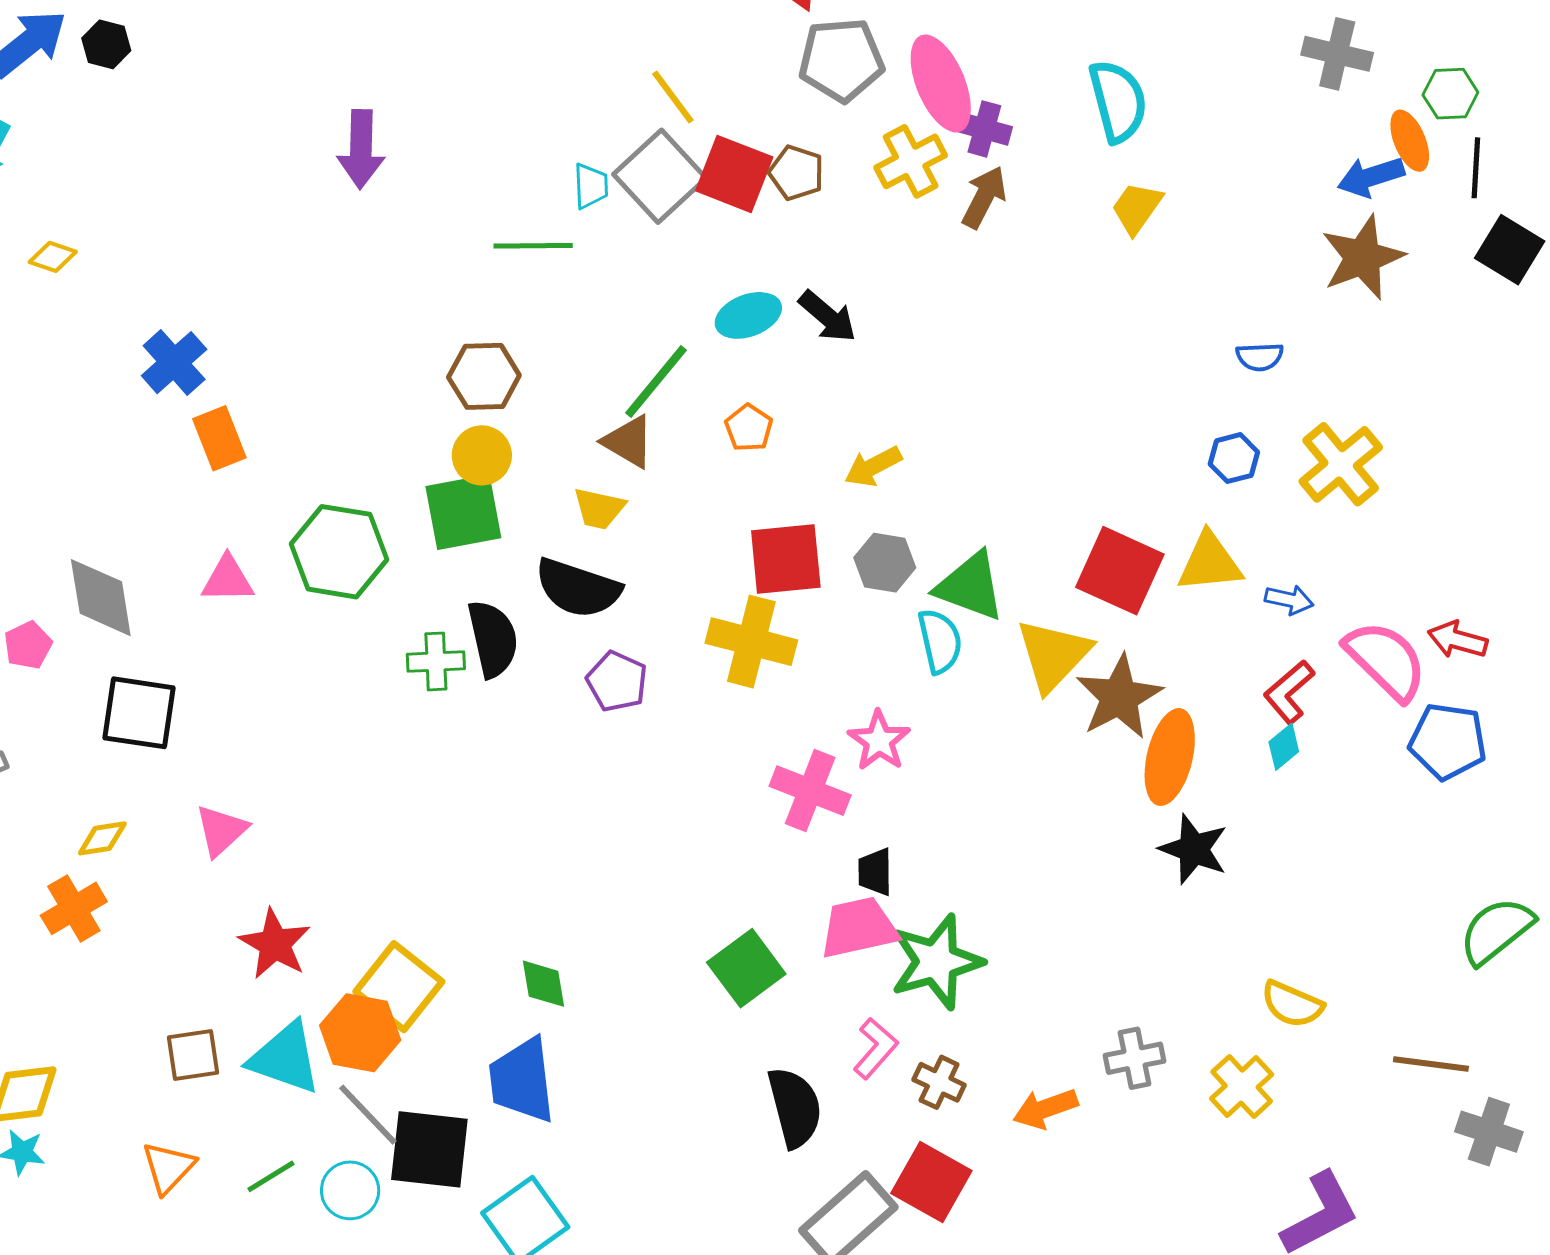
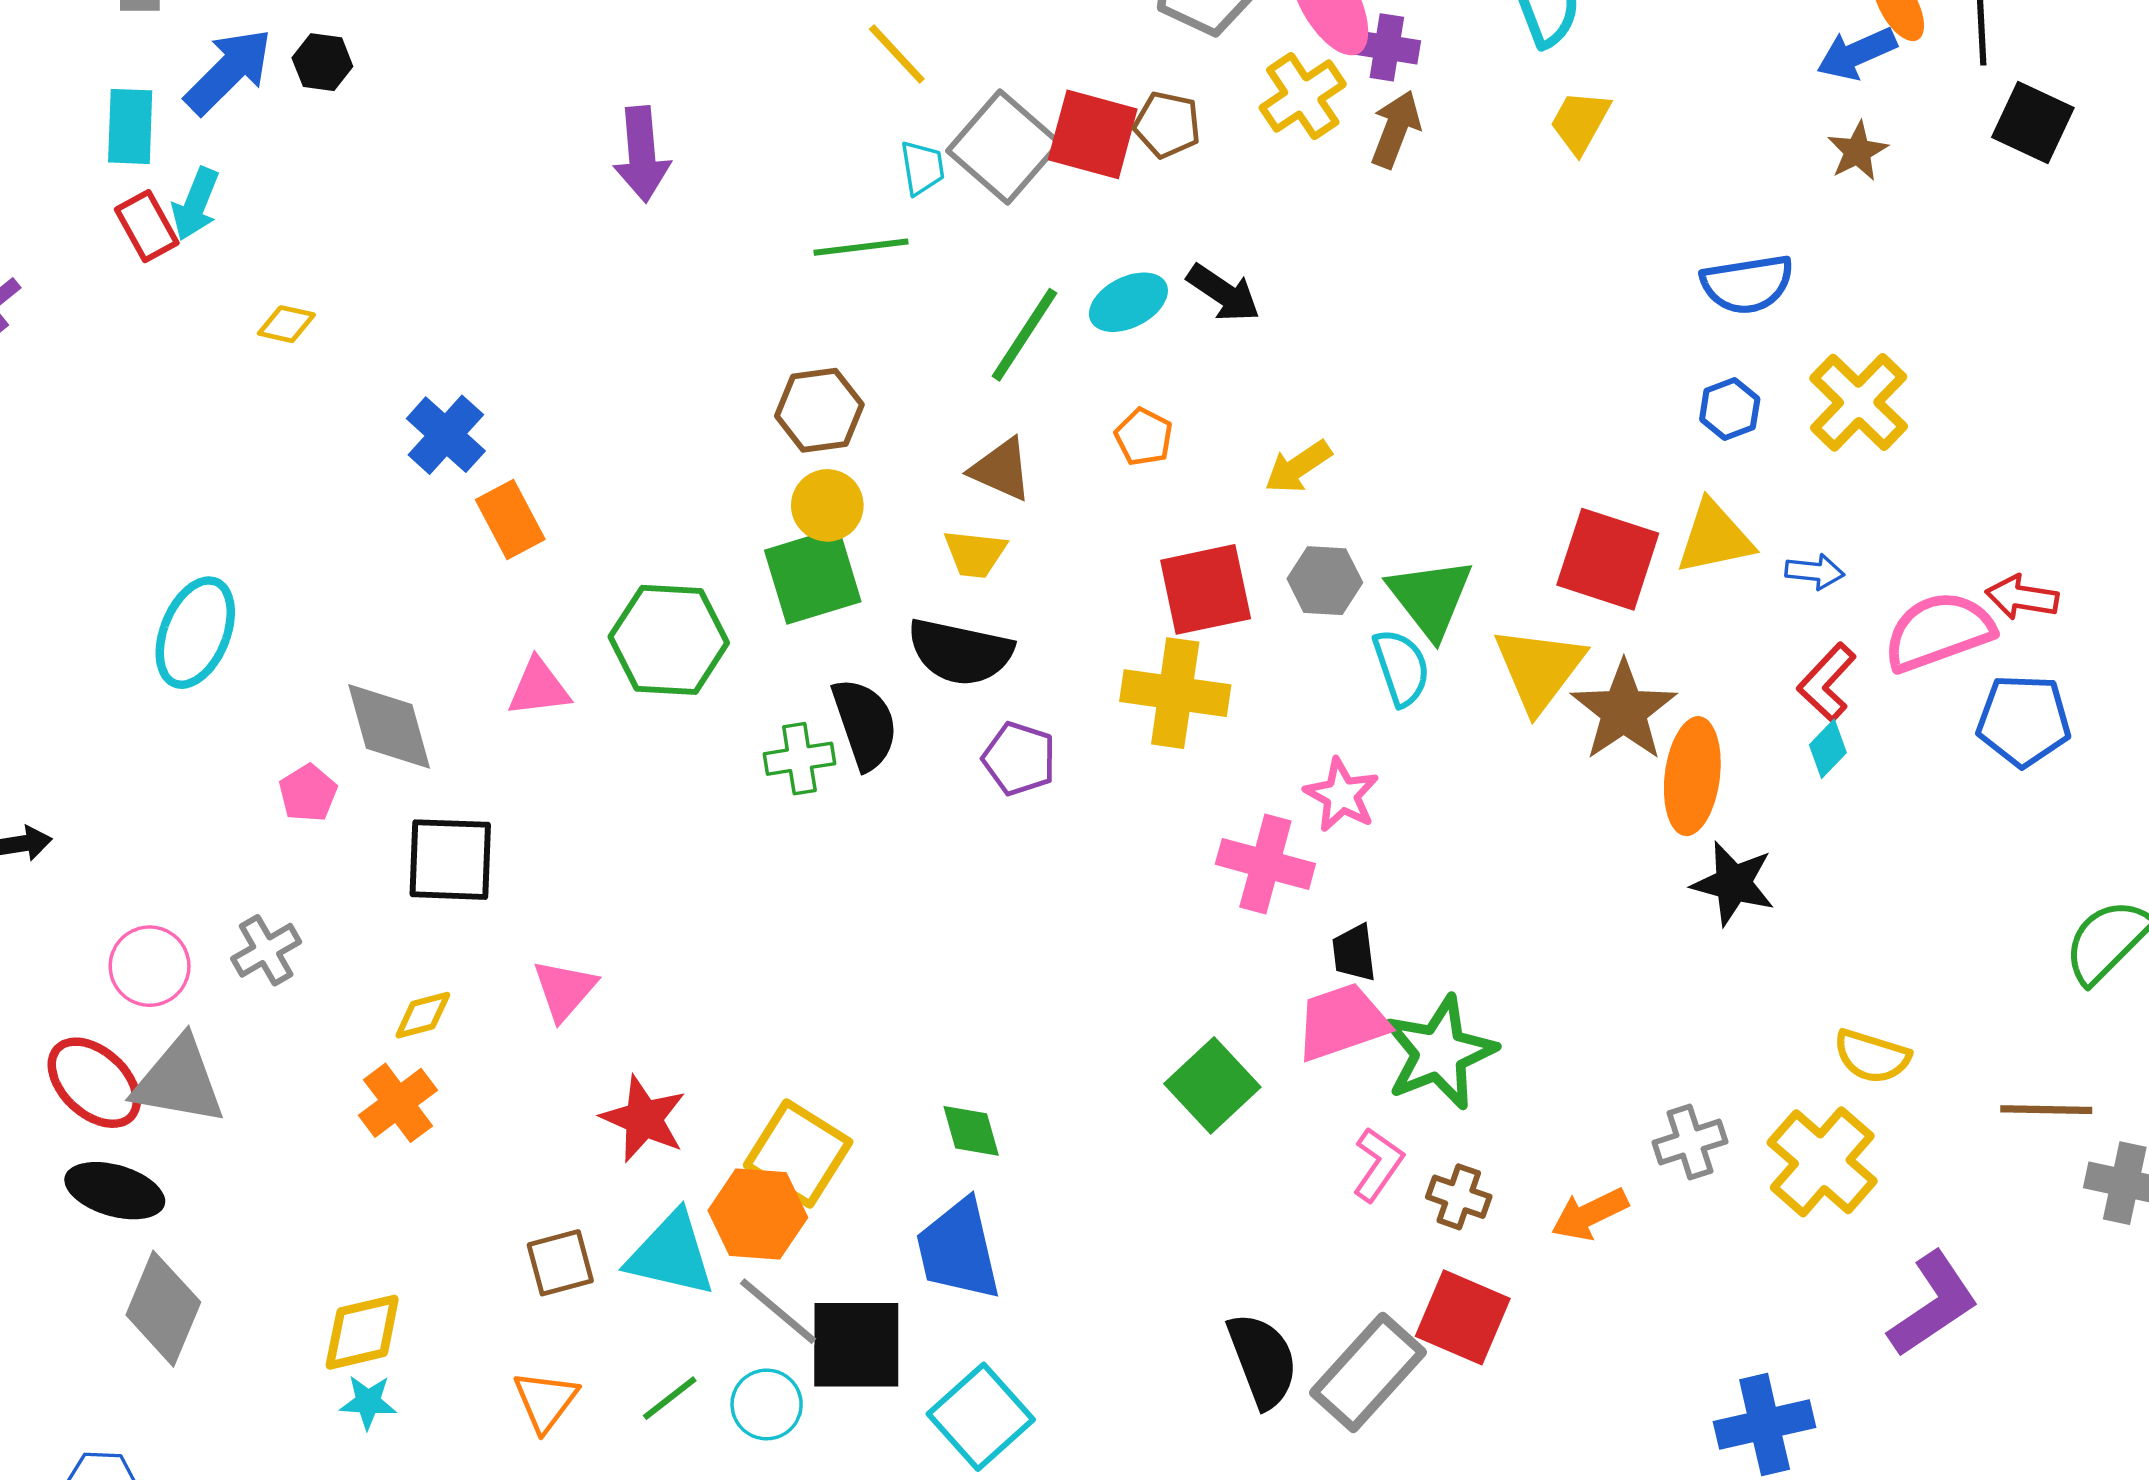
yellow line: (673, 97) -> (897, 54), moved
brown star: (1363, 257) -> (1858, 151), size x0.6
blue semicircle: (1260, 357) -> (1747, 284), size x1.6
green line: (656, 382) -> (1024, 335), moved
green triangle: (970, 586) -> (1430, 598), turned 38
pink semicircle: (1386, 660) -> (1939, 632), turned -58
yellow cross: (1242, 1087) -> (1822, 1162), size x1.4
black semicircle: (795, 1107) -> (1263, 1360), moved

